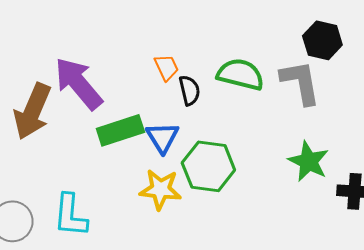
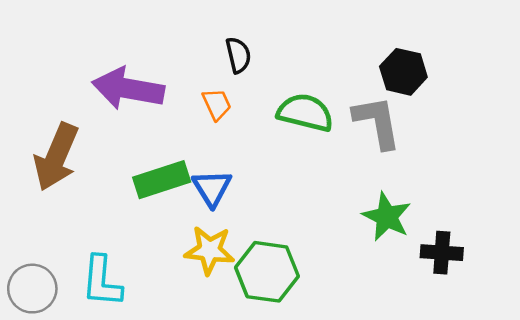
purple arrow: (78, 83) -> (128, 89), moved, turned -40
black semicircle: (189, 90) -> (238, 55), moved
green hexagon: (208, 166) -> (267, 272), moved

